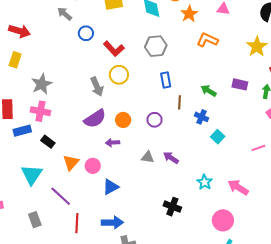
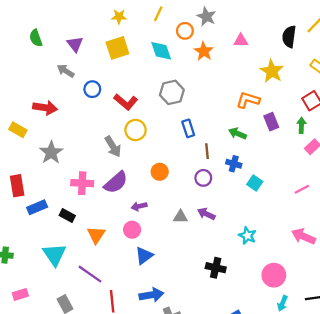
red arrow: (19, 31) -> (45, 108), moved
orange L-shape: (207, 40) -> (248, 100), moved
yellow star: (257, 47) -> (272, 71), moved
yellow rectangle: (15, 60) -> (18, 130), turned -70
purple rectangle: (240, 84) -> (271, 122), turned 63
pink cross: (40, 111) -> (82, 183), moved
orange circle: (123, 120) -> (160, 172), moved
purple circle: (154, 120) -> (203, 178), moved
pink circle: (93, 166) -> (132, 230), moved
pink arrow: (238, 187) -> (303, 236), moved

